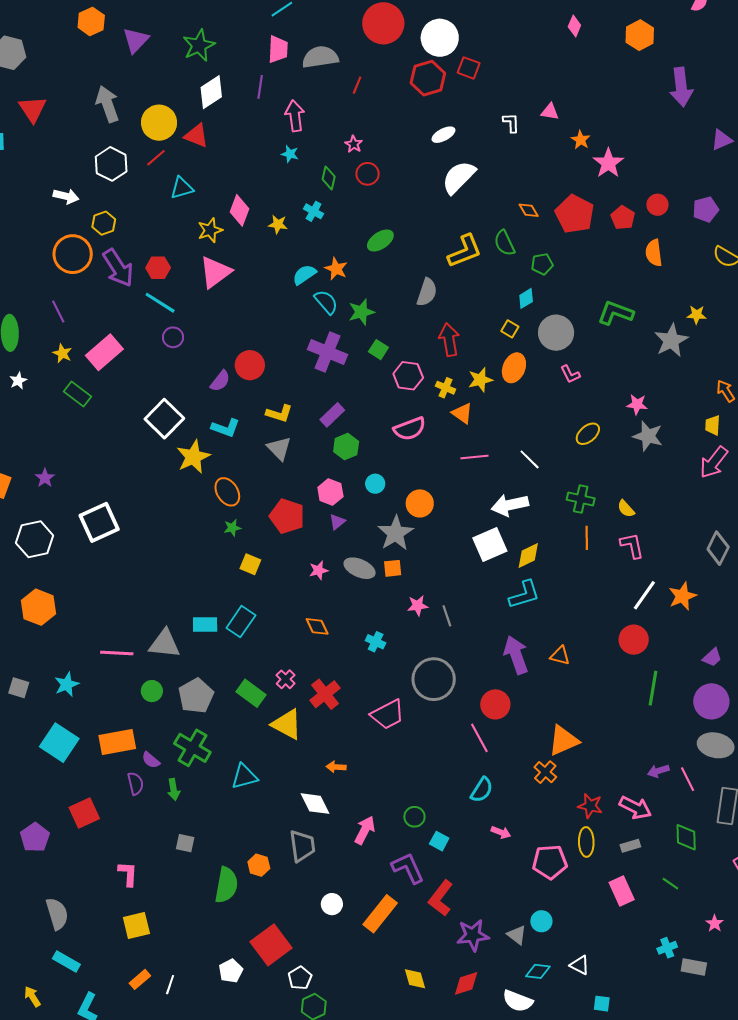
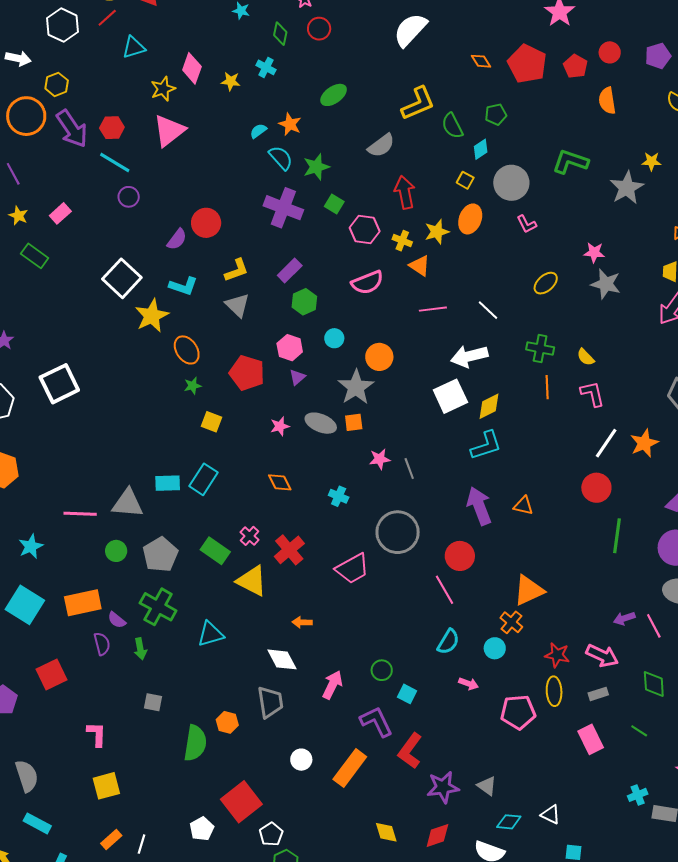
green semicircle: (504, 243) -> (452, 126), moved
cyan semicircle: (304, 275) -> (258, 131), size x0.7
gray semicircle: (427, 292) -> (381, 146), turned 36
pink rectangle: (104, 352) -> (60, 213), size x0.6
yellow L-shape: (279, 413) -> (237, 270), turned -36
cyan circle: (541, 921) -> (495, 648), moved

